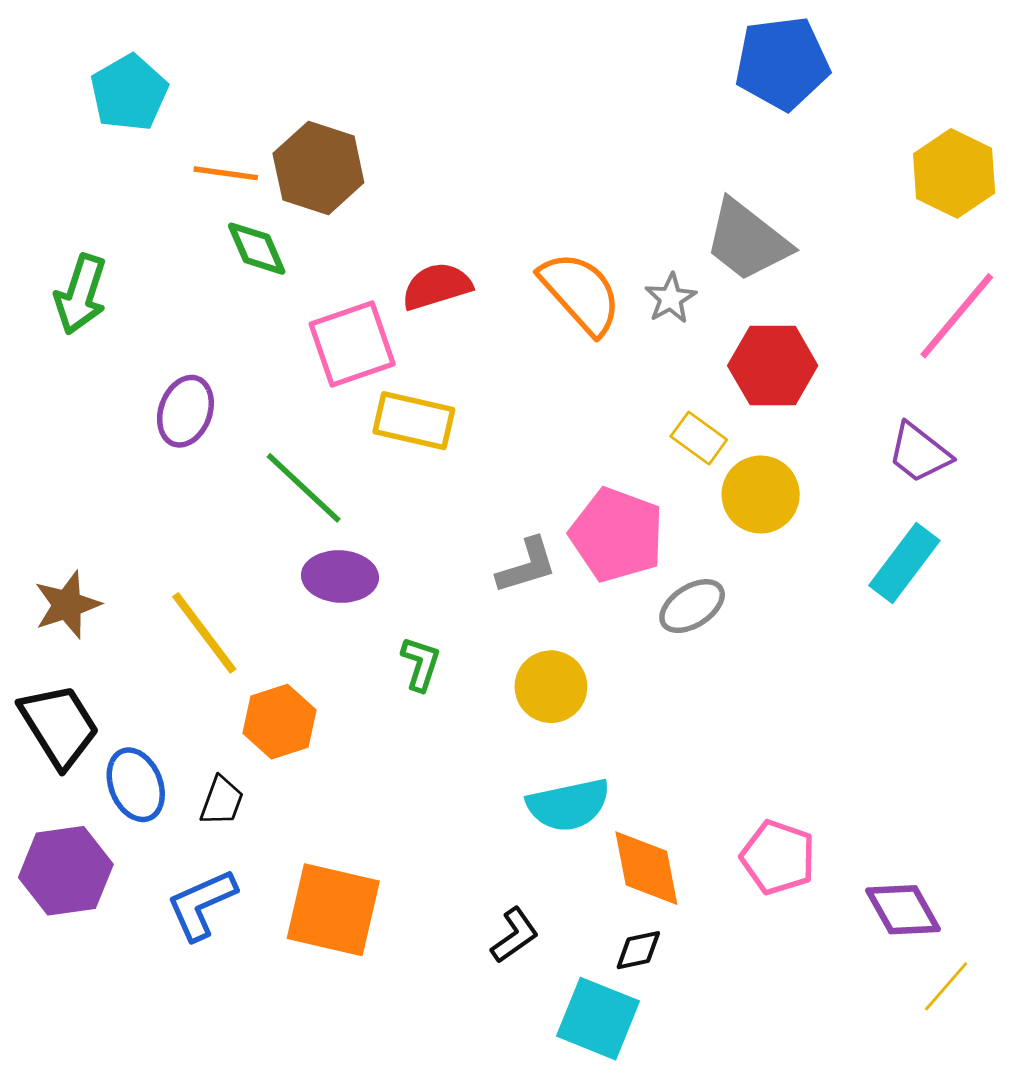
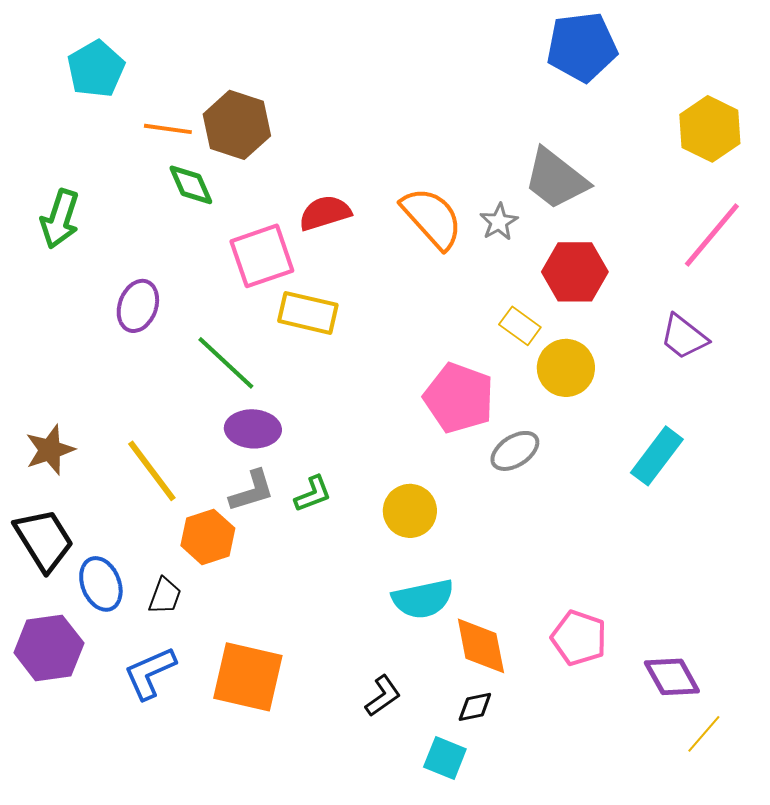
cyan rectangle: (904, 563) -> (657, 456), moved
gray L-shape: (527, 566) -> (252, 491), moved
green L-shape: (421, 664) -> (313, 494), turned 51
cyan square: (598, 1019) -> (445, 758), size x0.7

